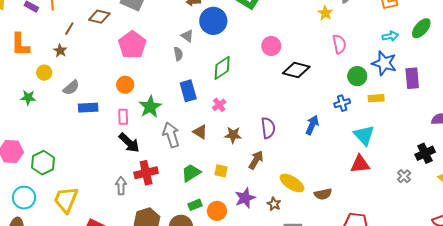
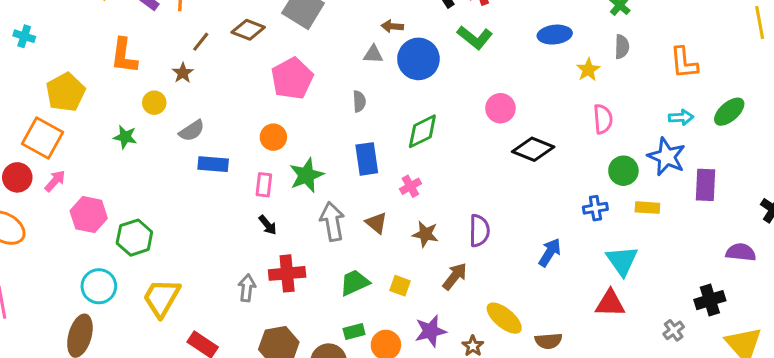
gray triangle: (187, 36) -> (373, 54), moved, turned -40
blue arrow: (312, 125) -> (550, 252), moved
black arrow: (129, 143) -> (268, 225), size x0.6

